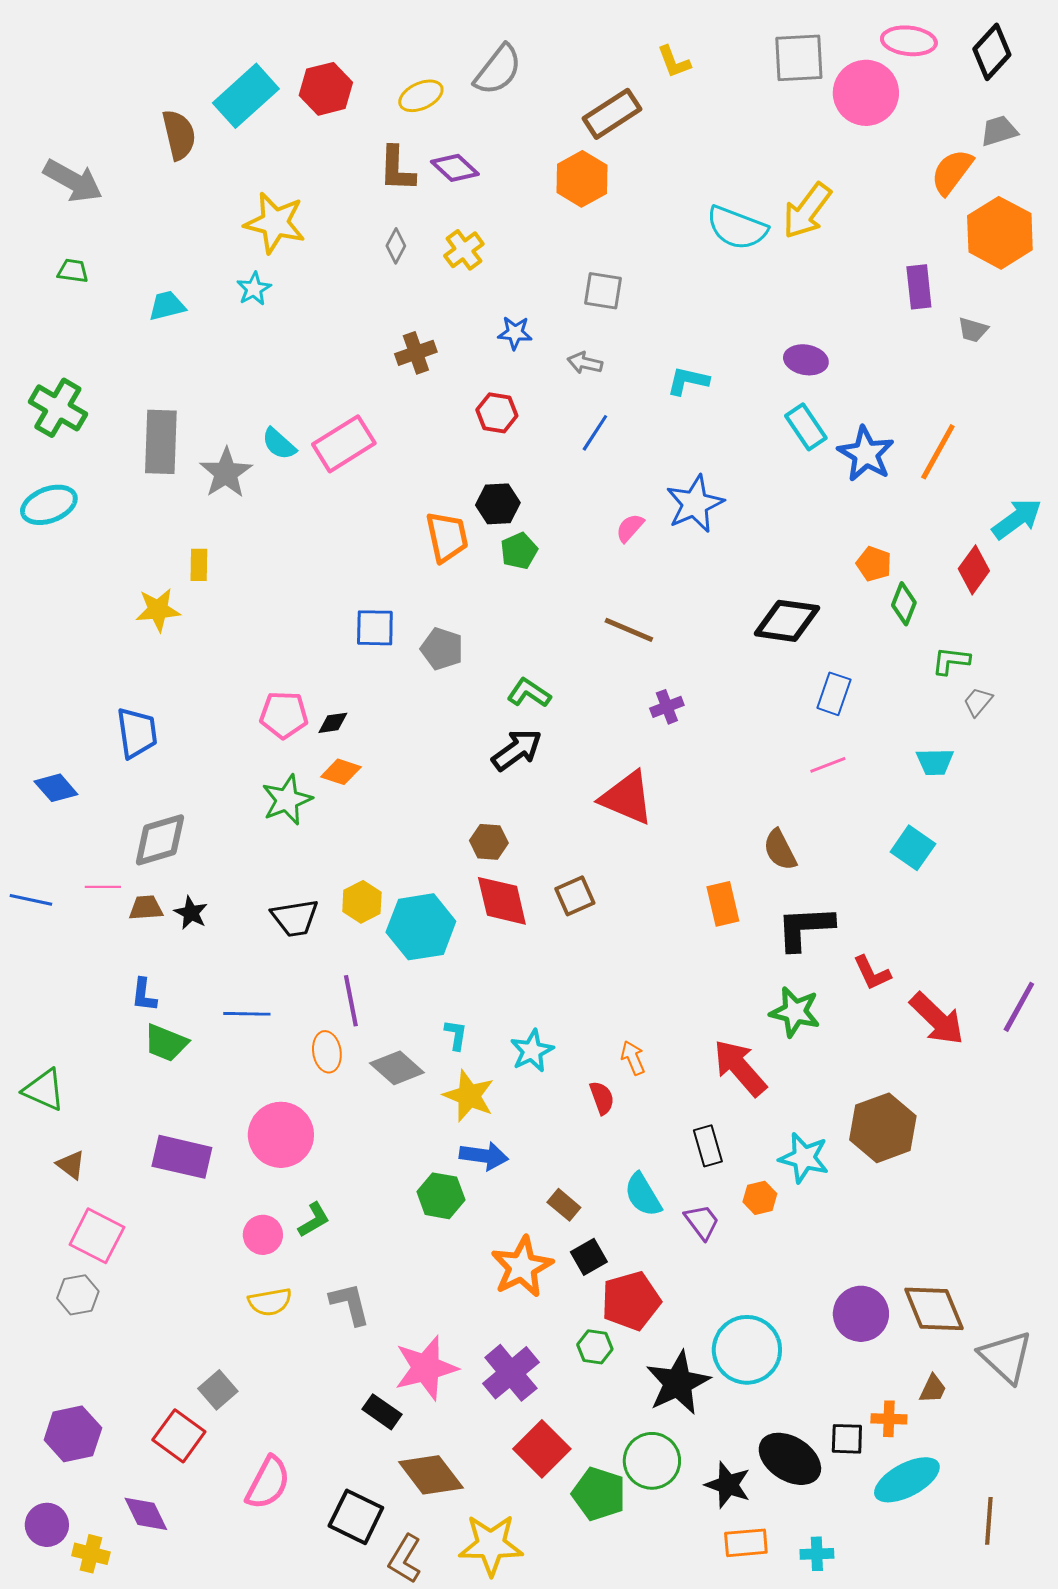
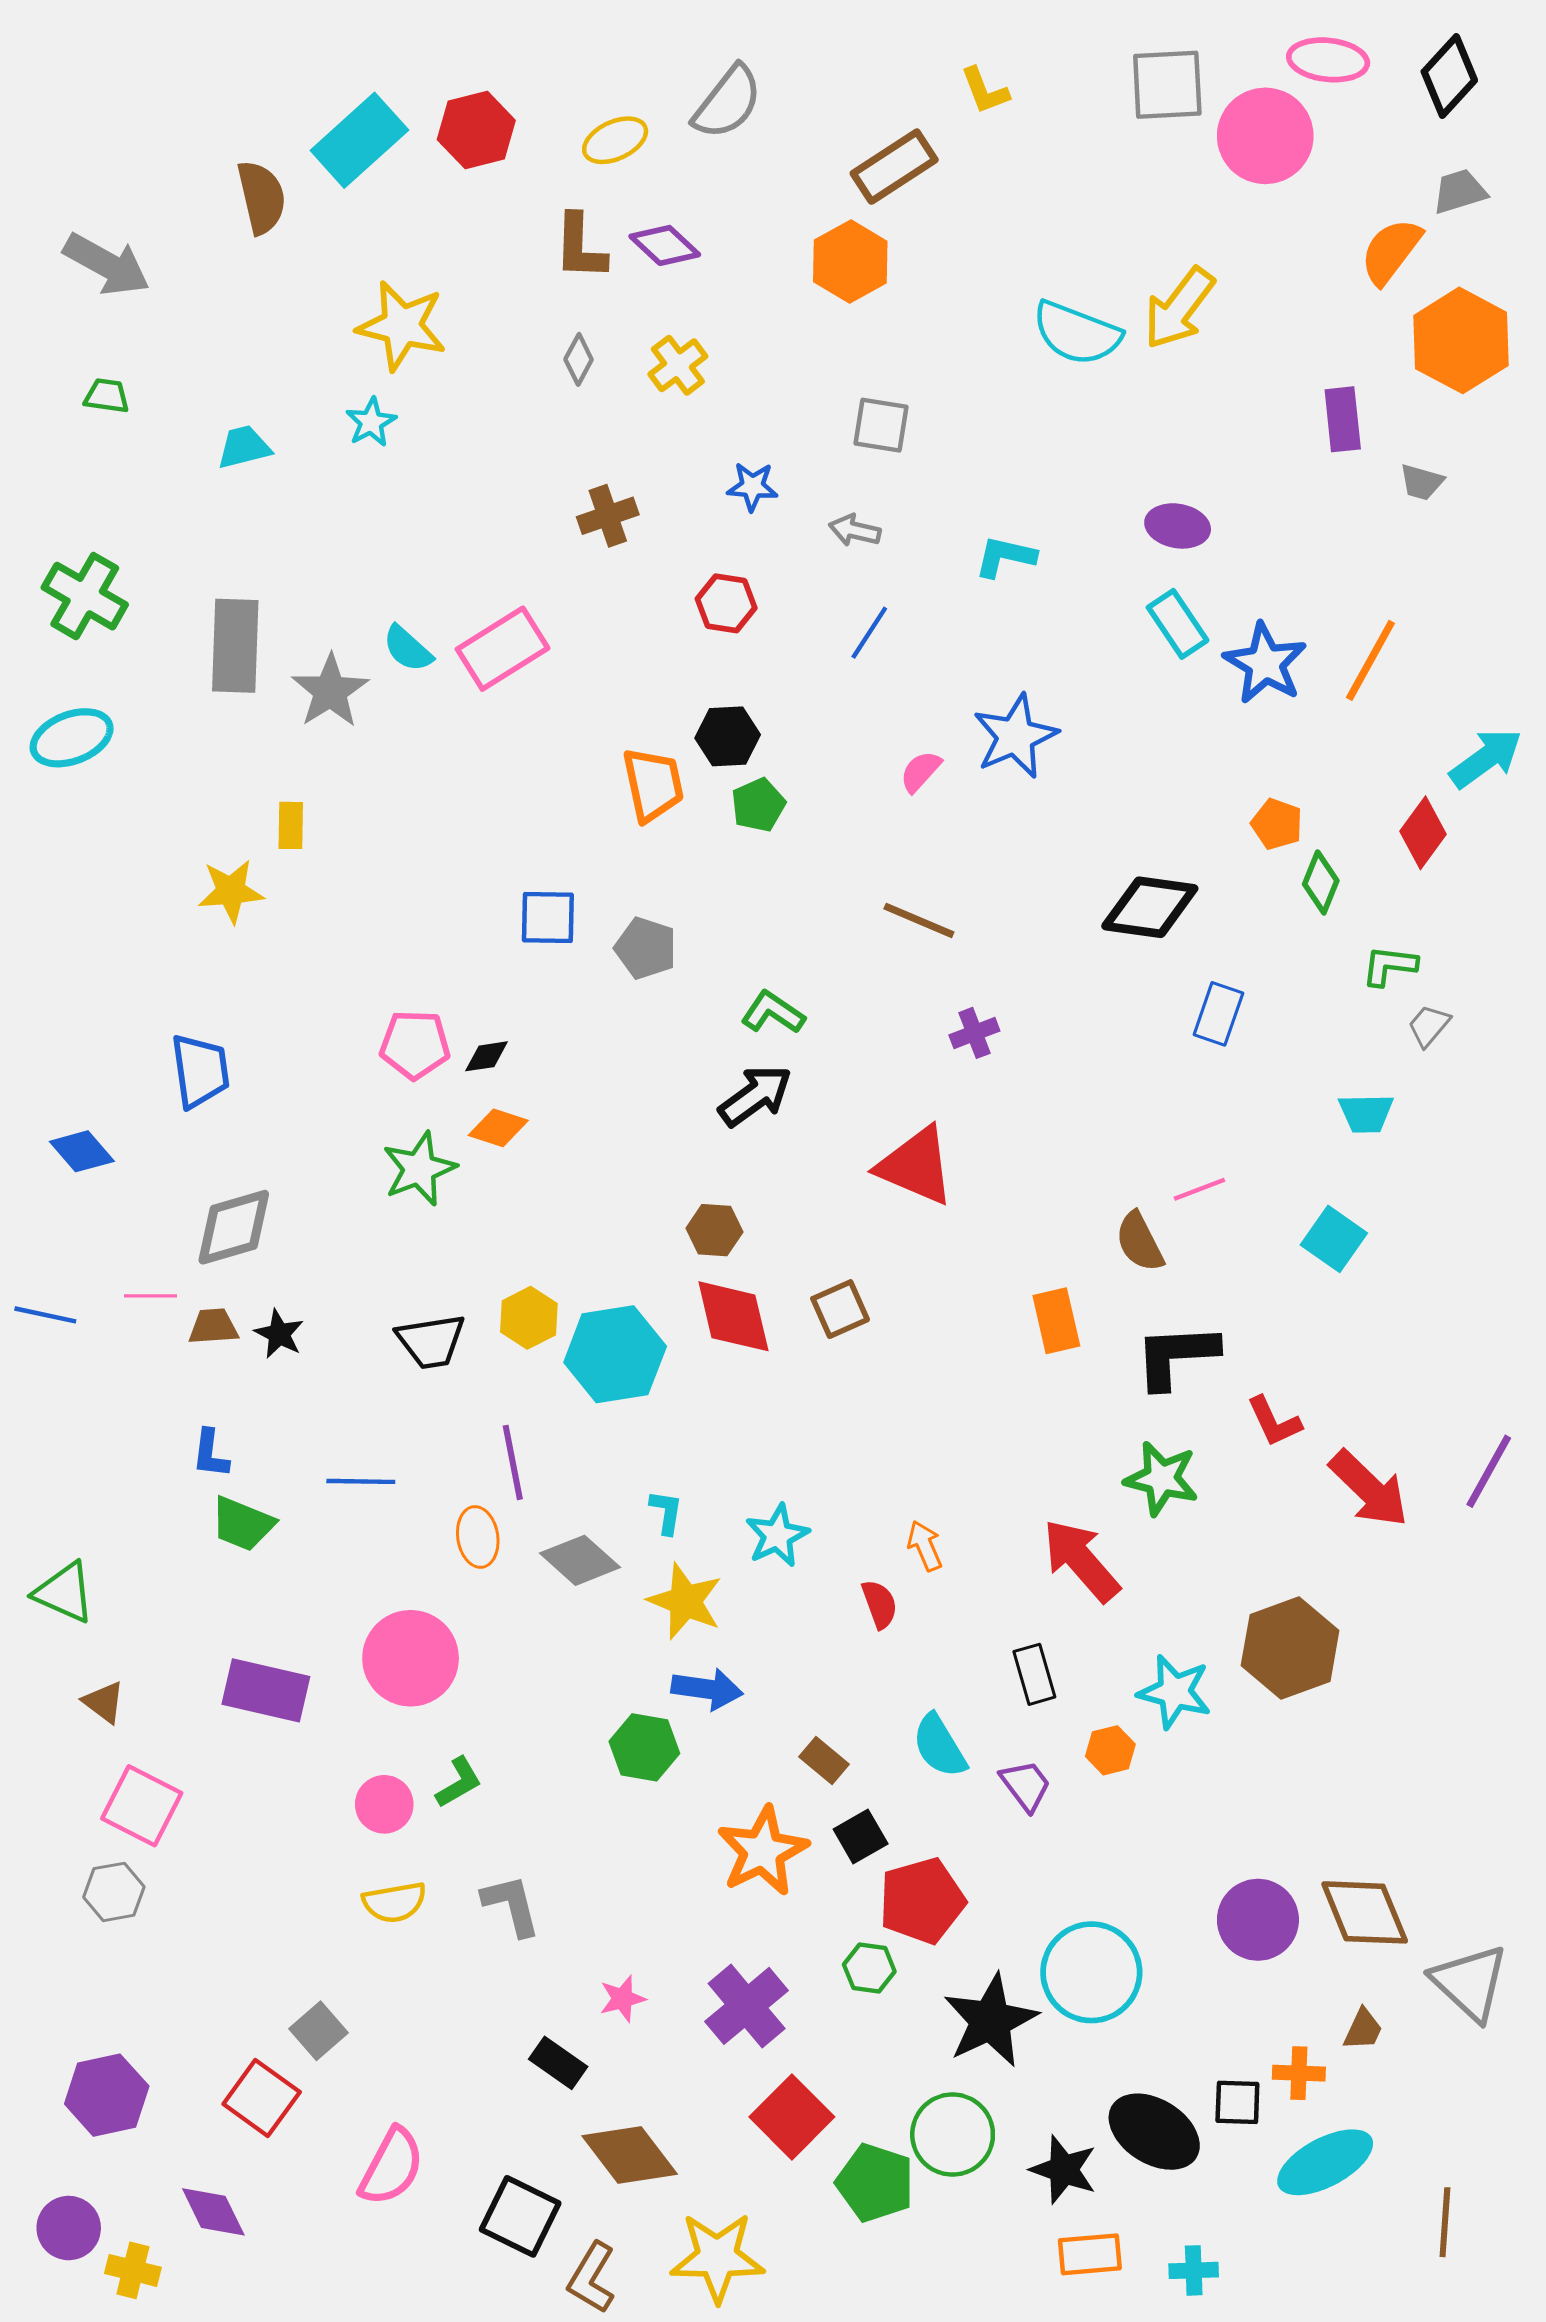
pink line: (828, 765) -> (1199, 1189), moved
pink star: (426, 1368) -> (622, 1999), size x0.5

